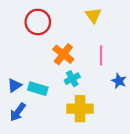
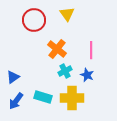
yellow triangle: (93, 15) -> (67, 14), moved
blue star: (119, 81) -> (87, 75), moved
cyan rectangle: (38, 89) -> (43, 97), moved

